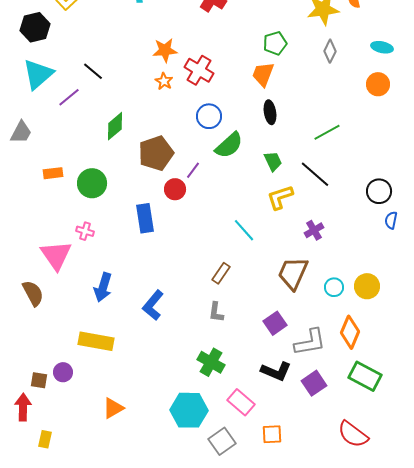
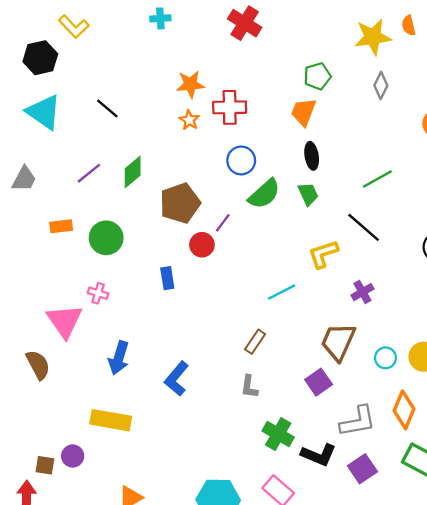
red cross: (199, 70) -> (230, 107), turned -32
cyan triangle: (38, 74) -> (44, 112), turned -44
purple line: (69, 97) -> (89, 173), moved
green trapezoid: (273, 161) -> (308, 194), moved
blue rectangle: (145, 218) -> (167, 278), size x0.7
cyan line: (244, 230) -> (282, 292), turned -75
purple square: (275, 323) -> (319, 382), moved
green cross: (211, 362) -> (278, 434), moved

